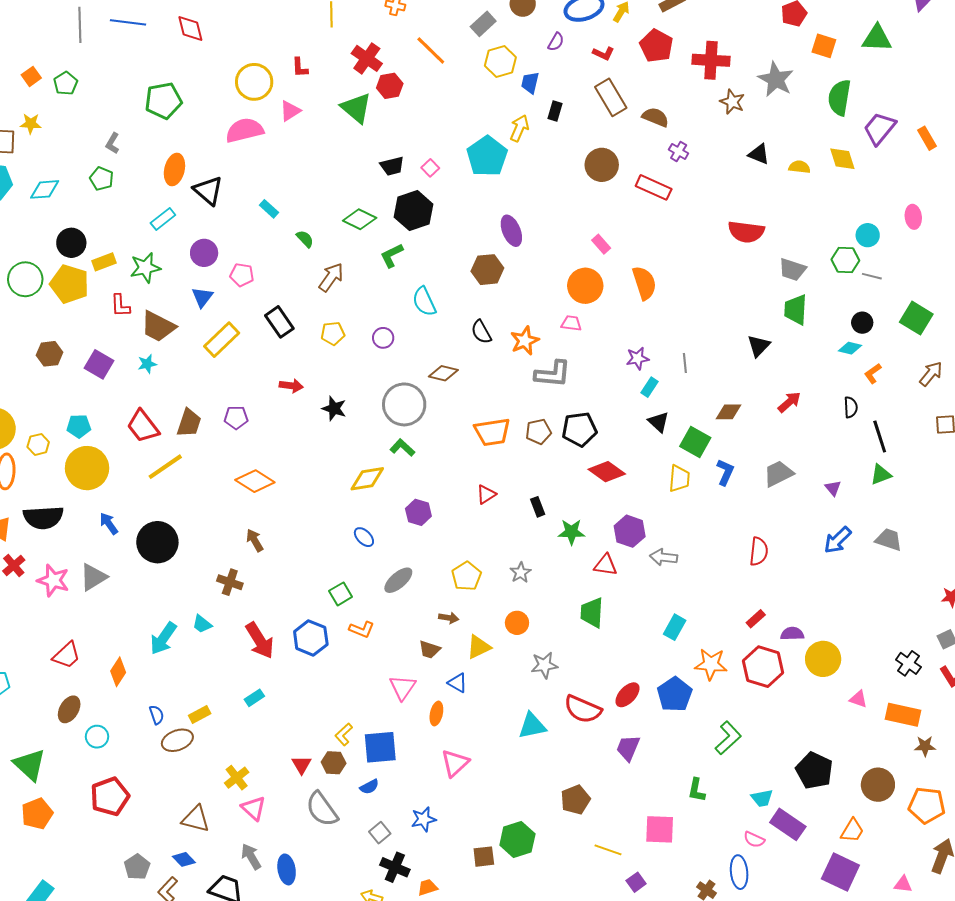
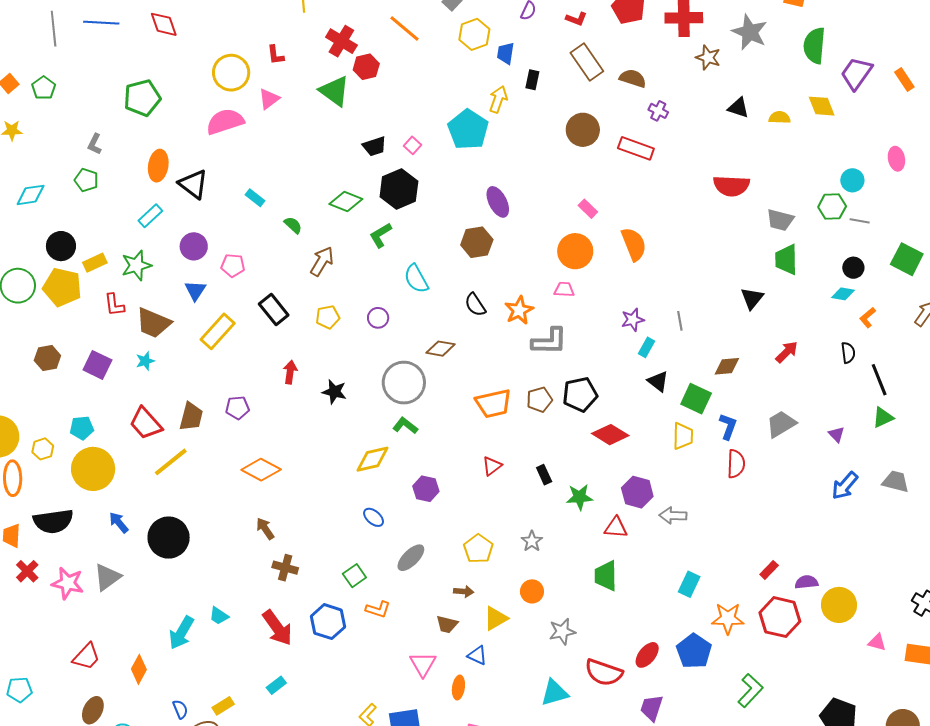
red arrow: (291, 386) -> (290, 372), turned -85
red semicircle: (759, 551) -> (736, 464), moved
brown cross: (230, 582) -> (285, 568), moved

